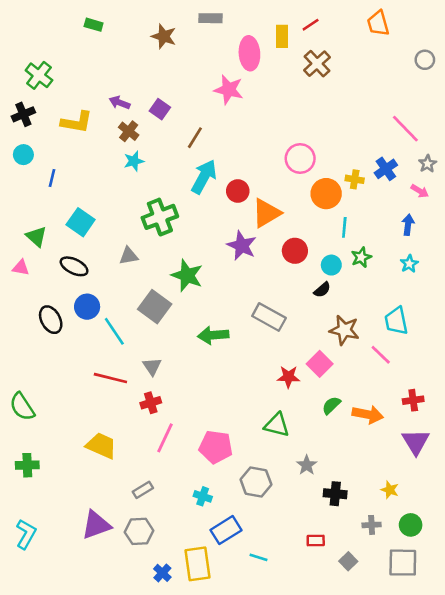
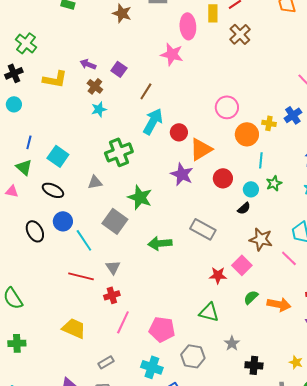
blue line: (52, 178) -> (29, 142), moved
cyan cross: (203, 496) -> (152, 367), size x1.5

